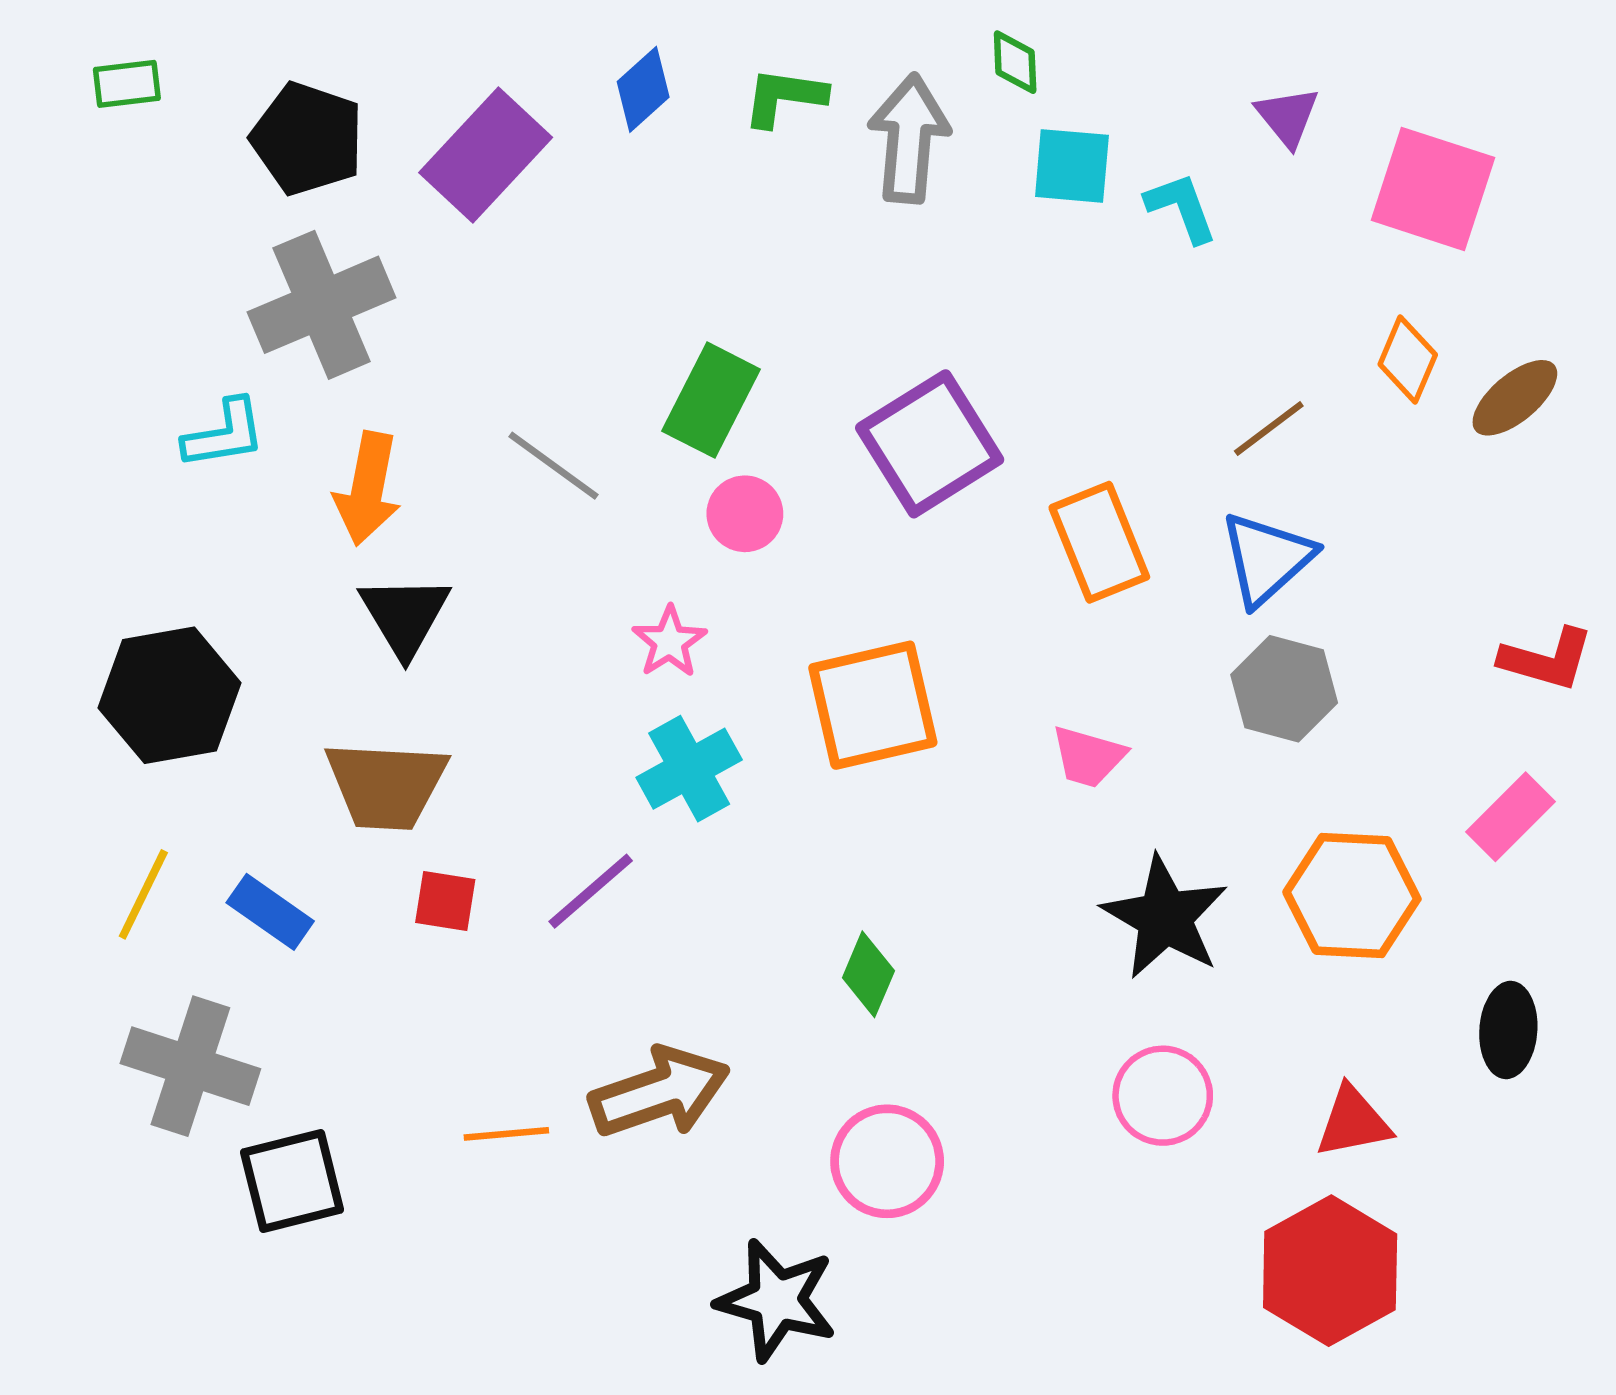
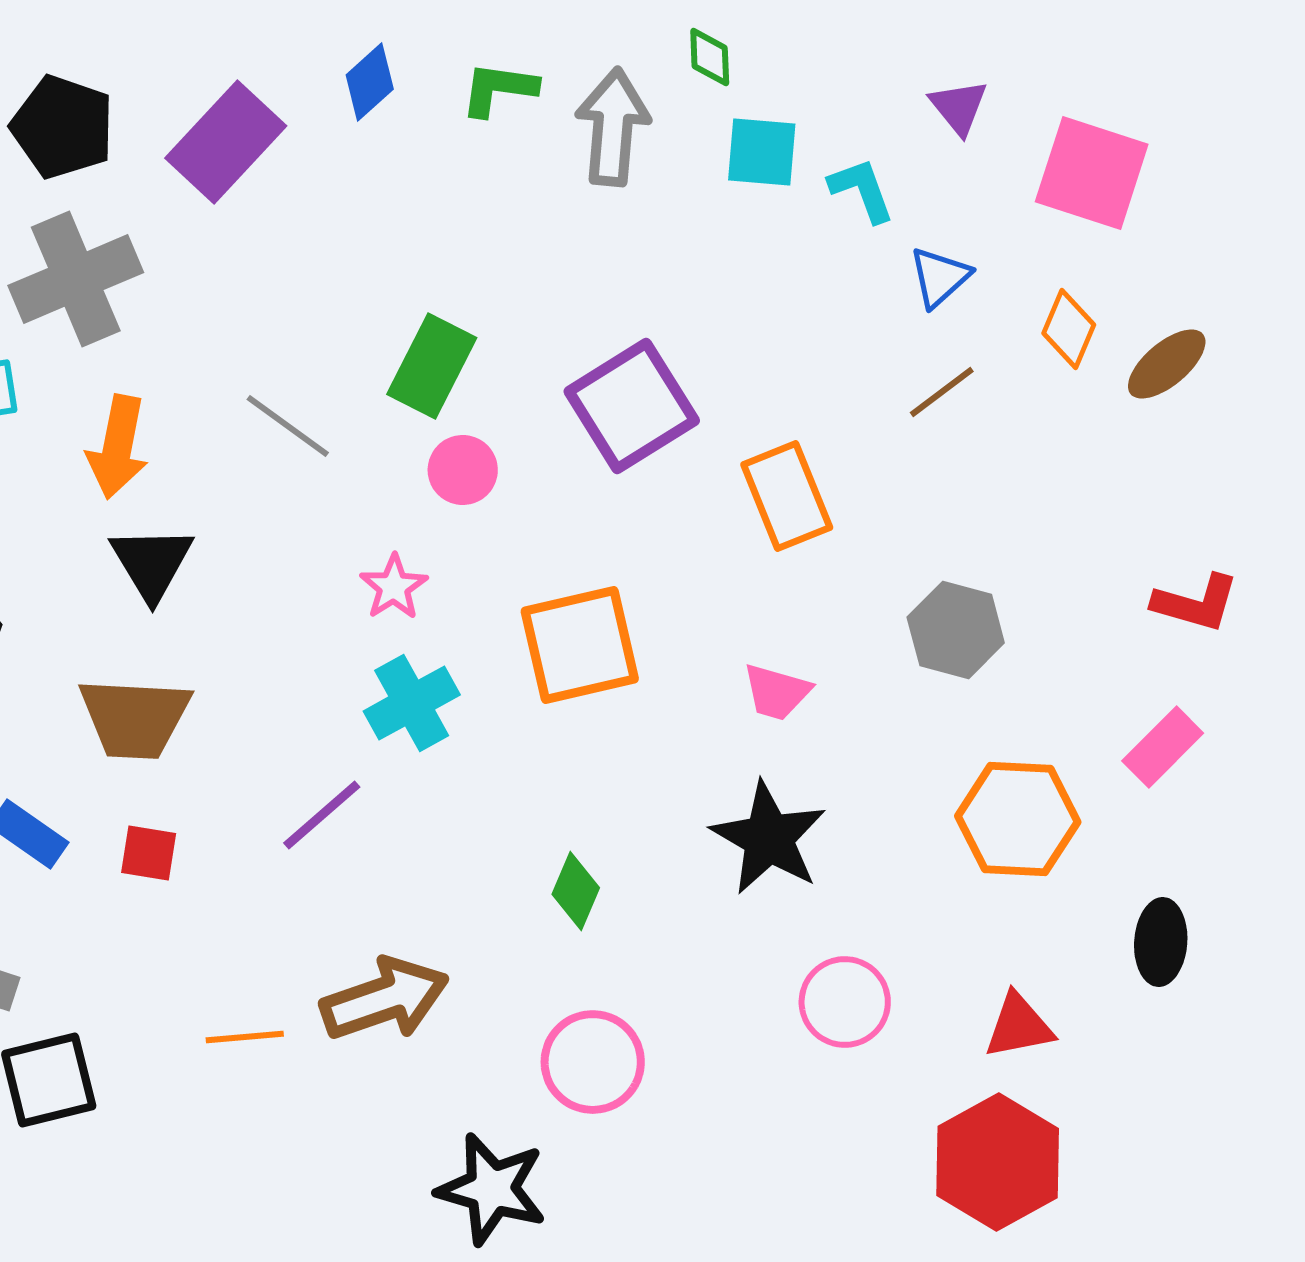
blue triangle: (1267, 559) -> (940, 277), moved, size x0.7
red square: (445, 901) -> (149, 853), moved
black star: (1165, 917) -> (769, 838), moved

